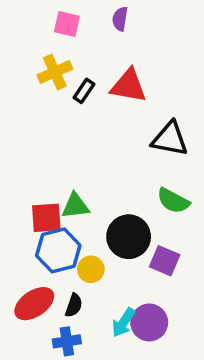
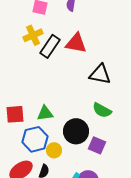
black rectangle: (84, 91) -> (50, 46), size x1.6
red square: (46, 218) -> (15, 114), moved

